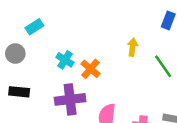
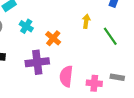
cyan cross: (65, 60) -> (26, 26), moved

